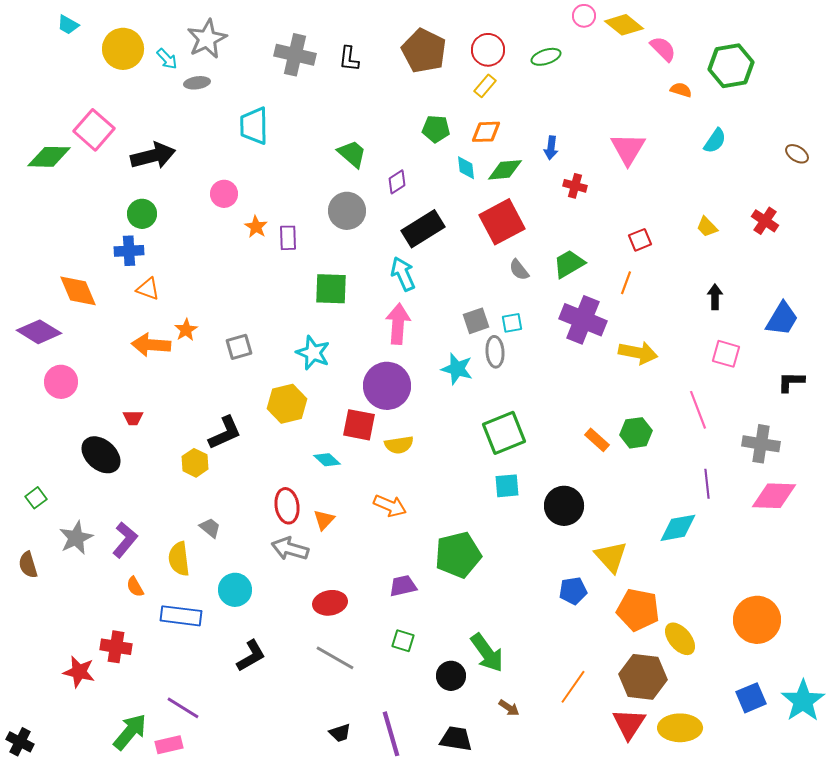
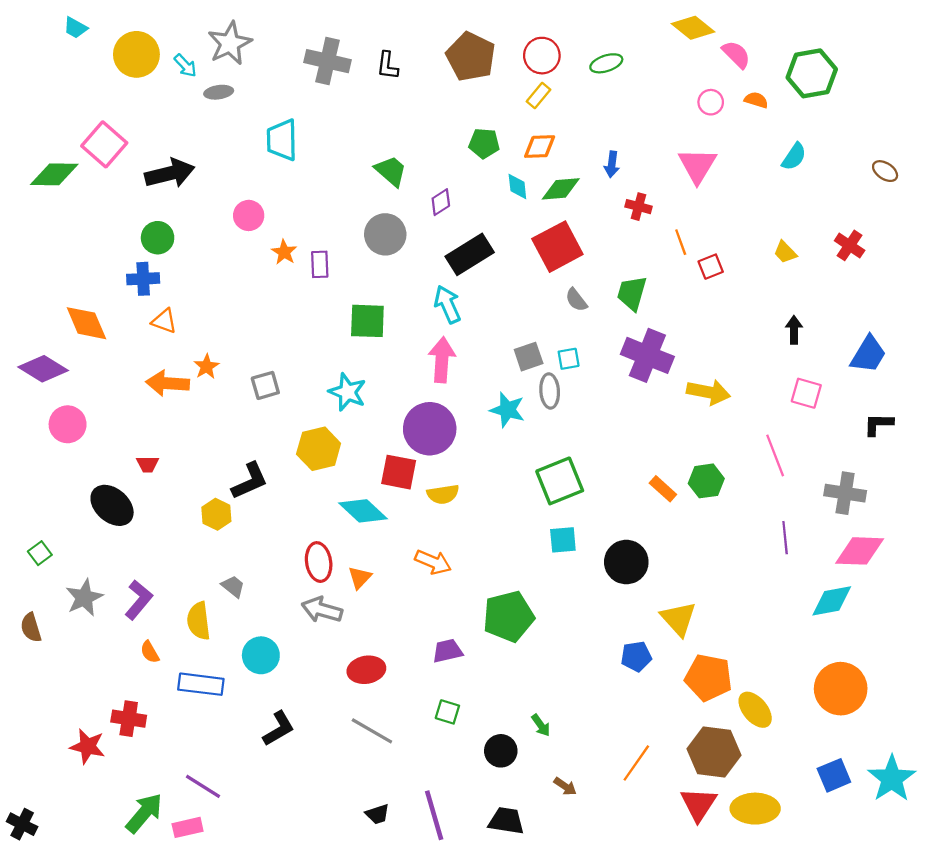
pink circle: (584, 16) -> (711, 102), moved
green trapezoid: (569, 264) -> (632, 293), turned -44
orange line: (626, 283) -> (681, 242), moved, turned -40
cyan diamond: (327, 460) -> (363, 511), size x1.6
cyan diamond: (678, 528) -> (832, 601), moved
green arrow: (487, 653) -> (541, 725), size x0.5

